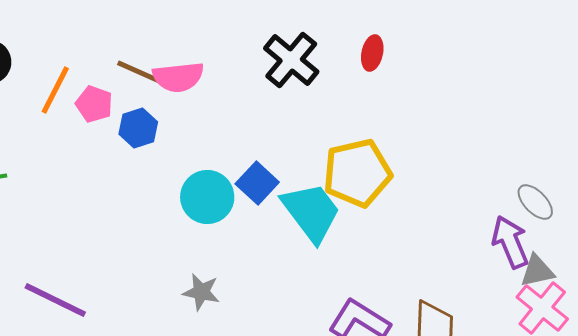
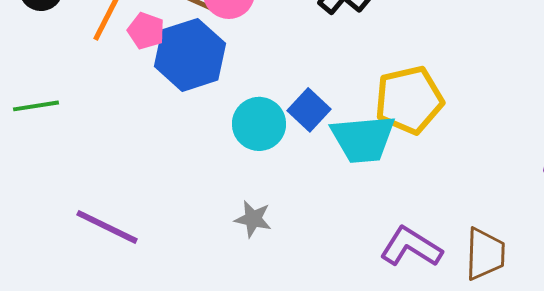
blue hexagon: (138, 128) -> (190, 55), size x1.8
cyan trapezoid: (311, 212) -> (363, 139), turned 122

